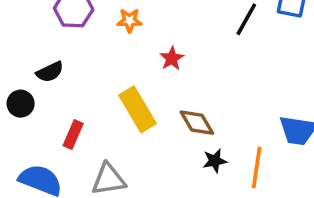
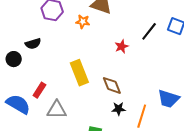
red star: (172, 58) -> (122, 46), moved
red rectangle: (73, 134) -> (39, 90), moved

